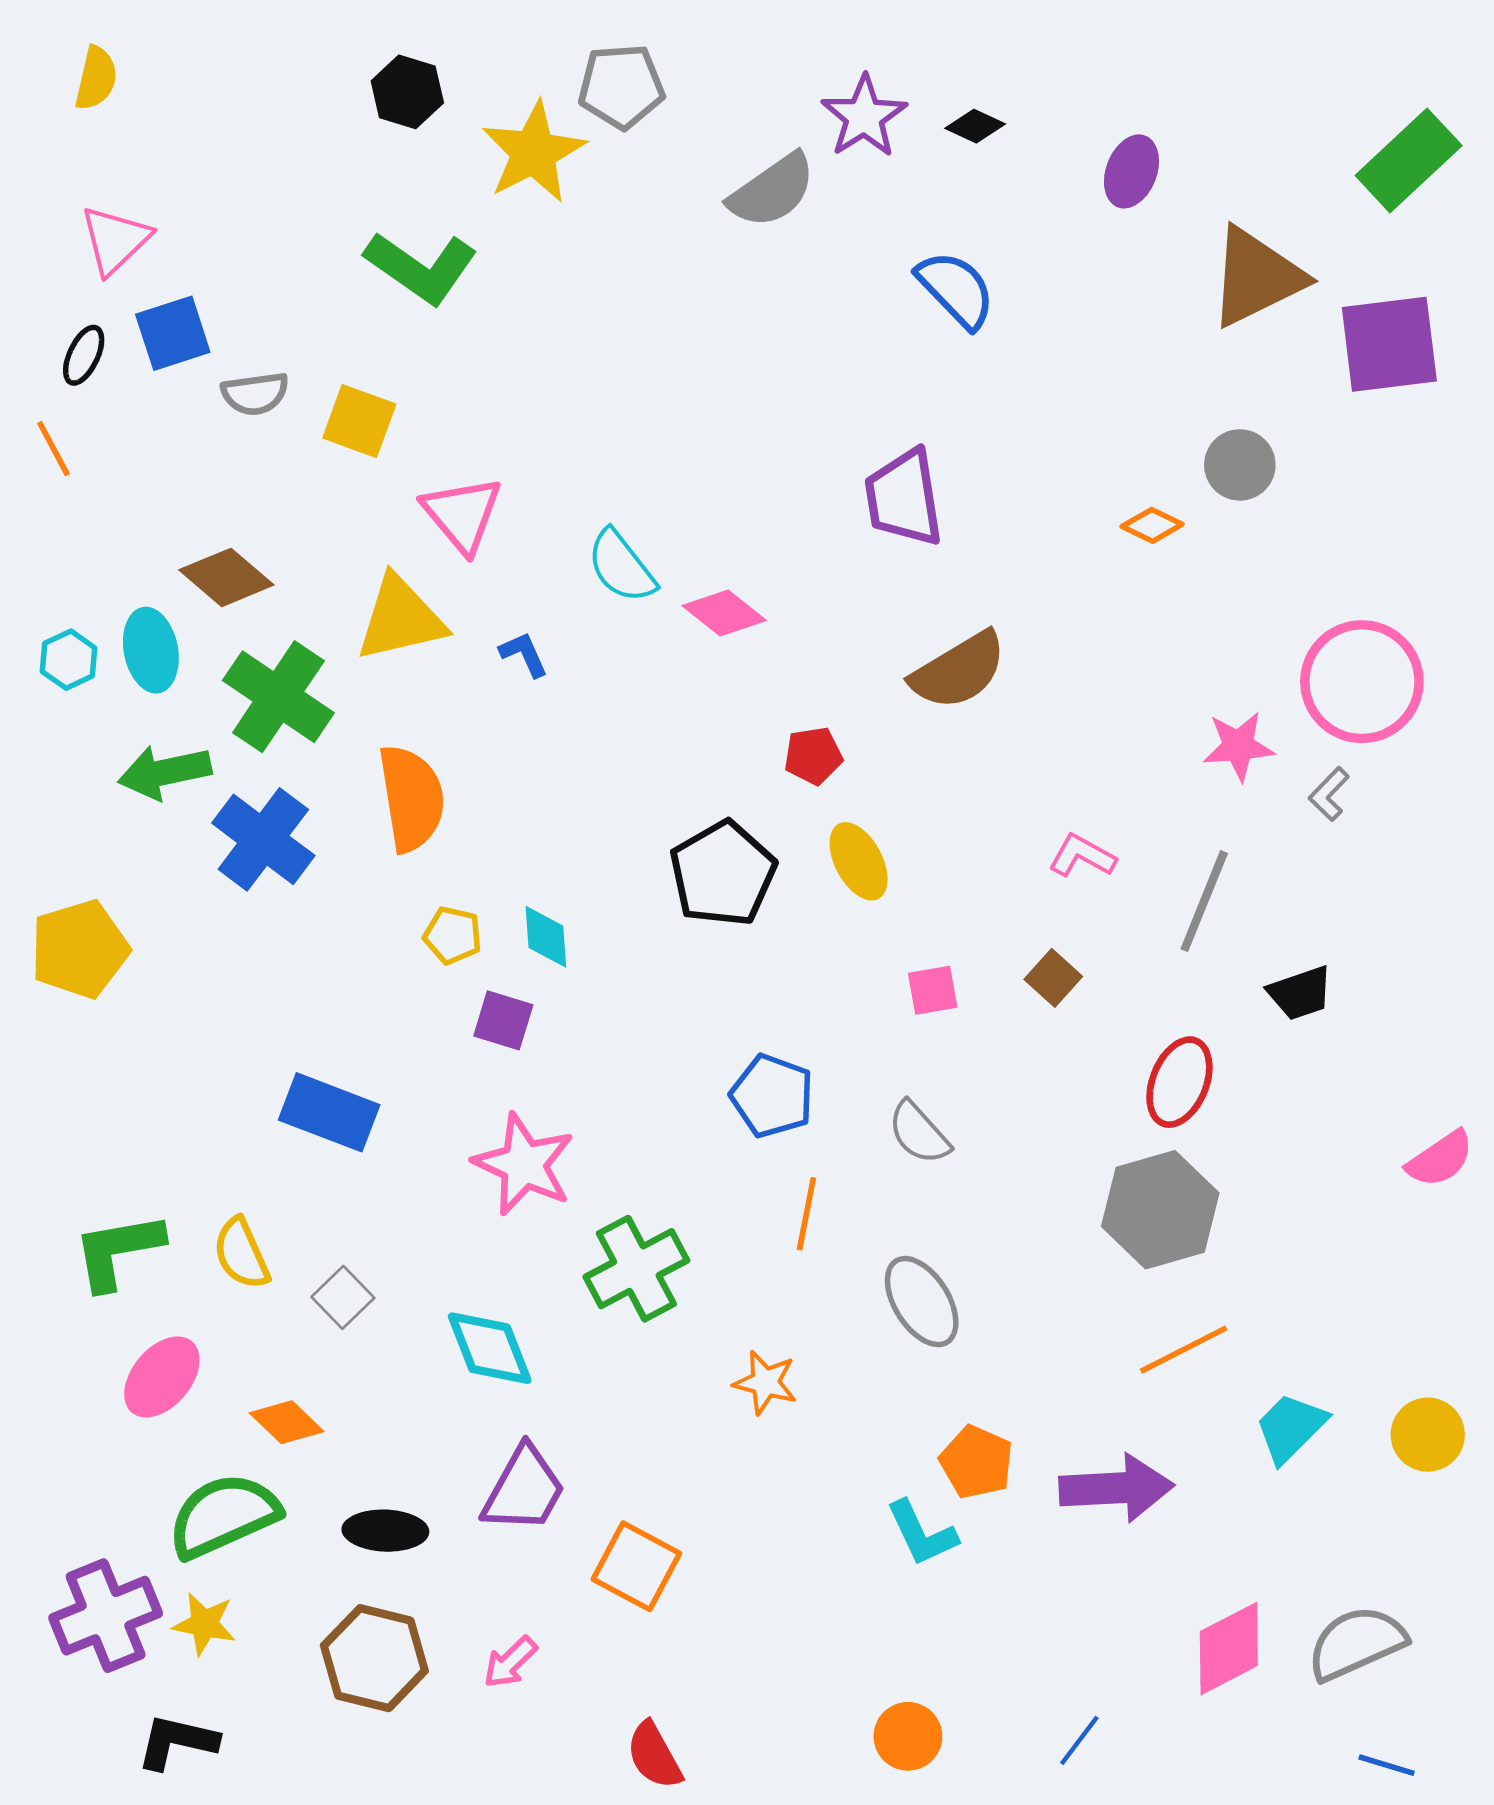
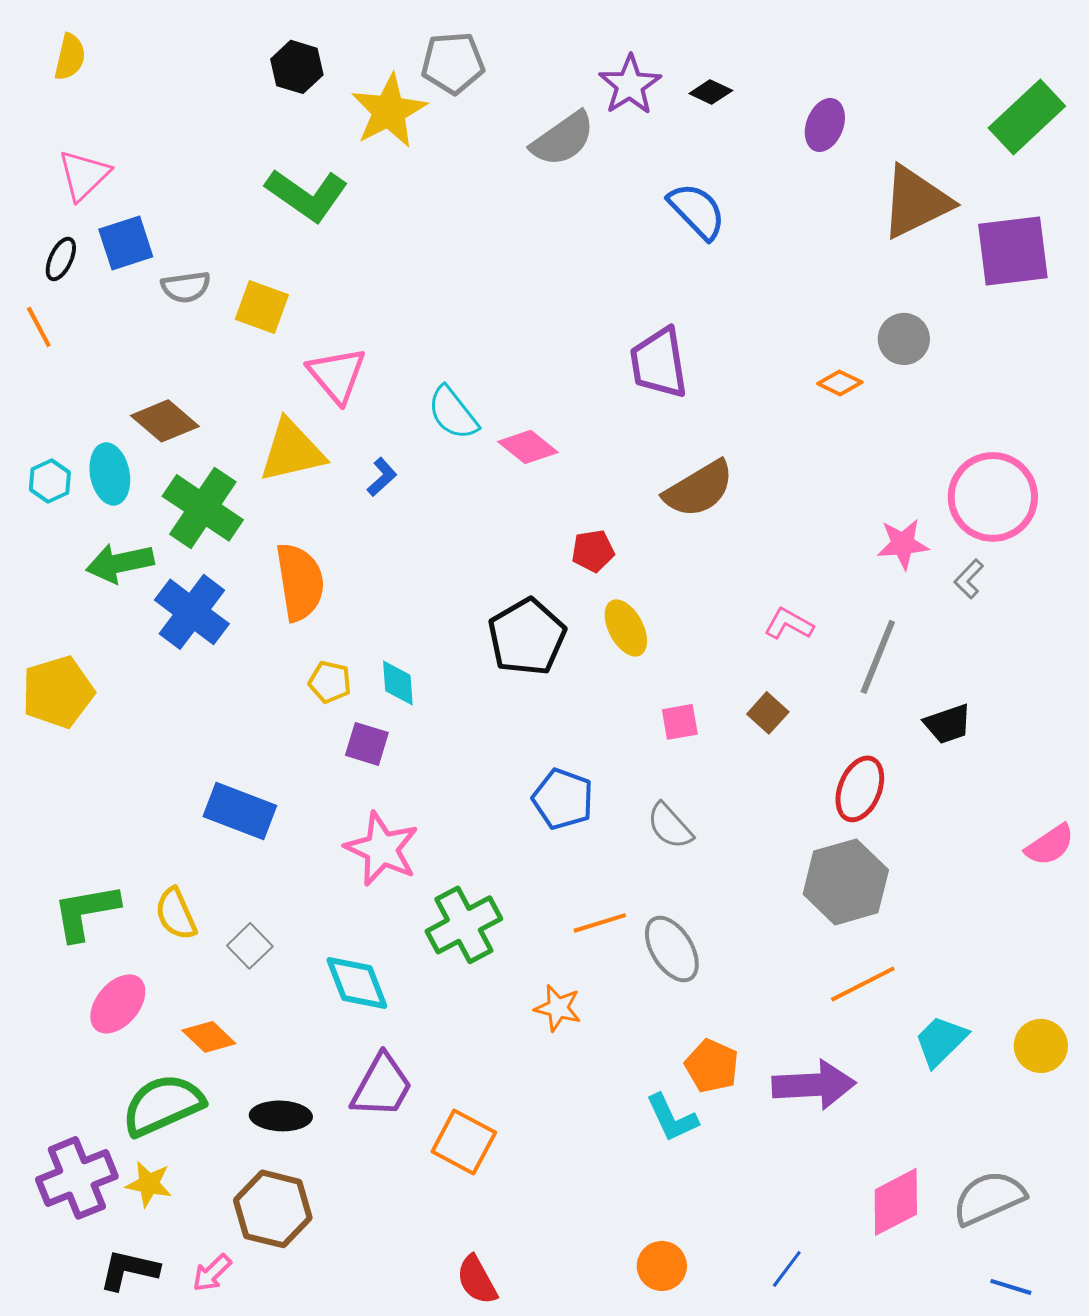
blue L-shape: (524, 654) -> (382, 477), turned 72
orange line: (806, 1214) -> (600, 923), moved, turned 62
pink arrow: (510, 1662) -> (212, 1273), moved

